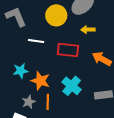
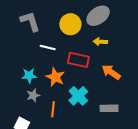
orange star: (40, 81) -> (55, 77), moved
gray star: (29, 102) -> (33, 95), moved

